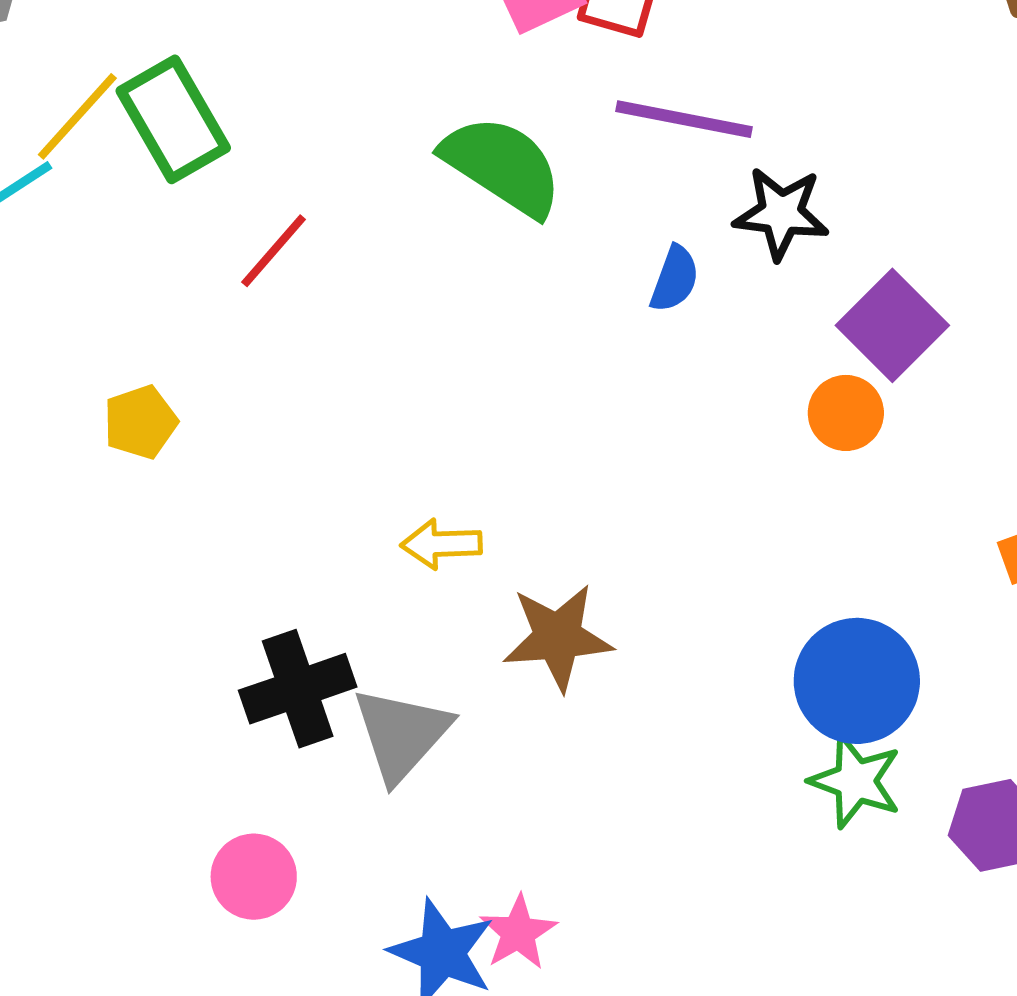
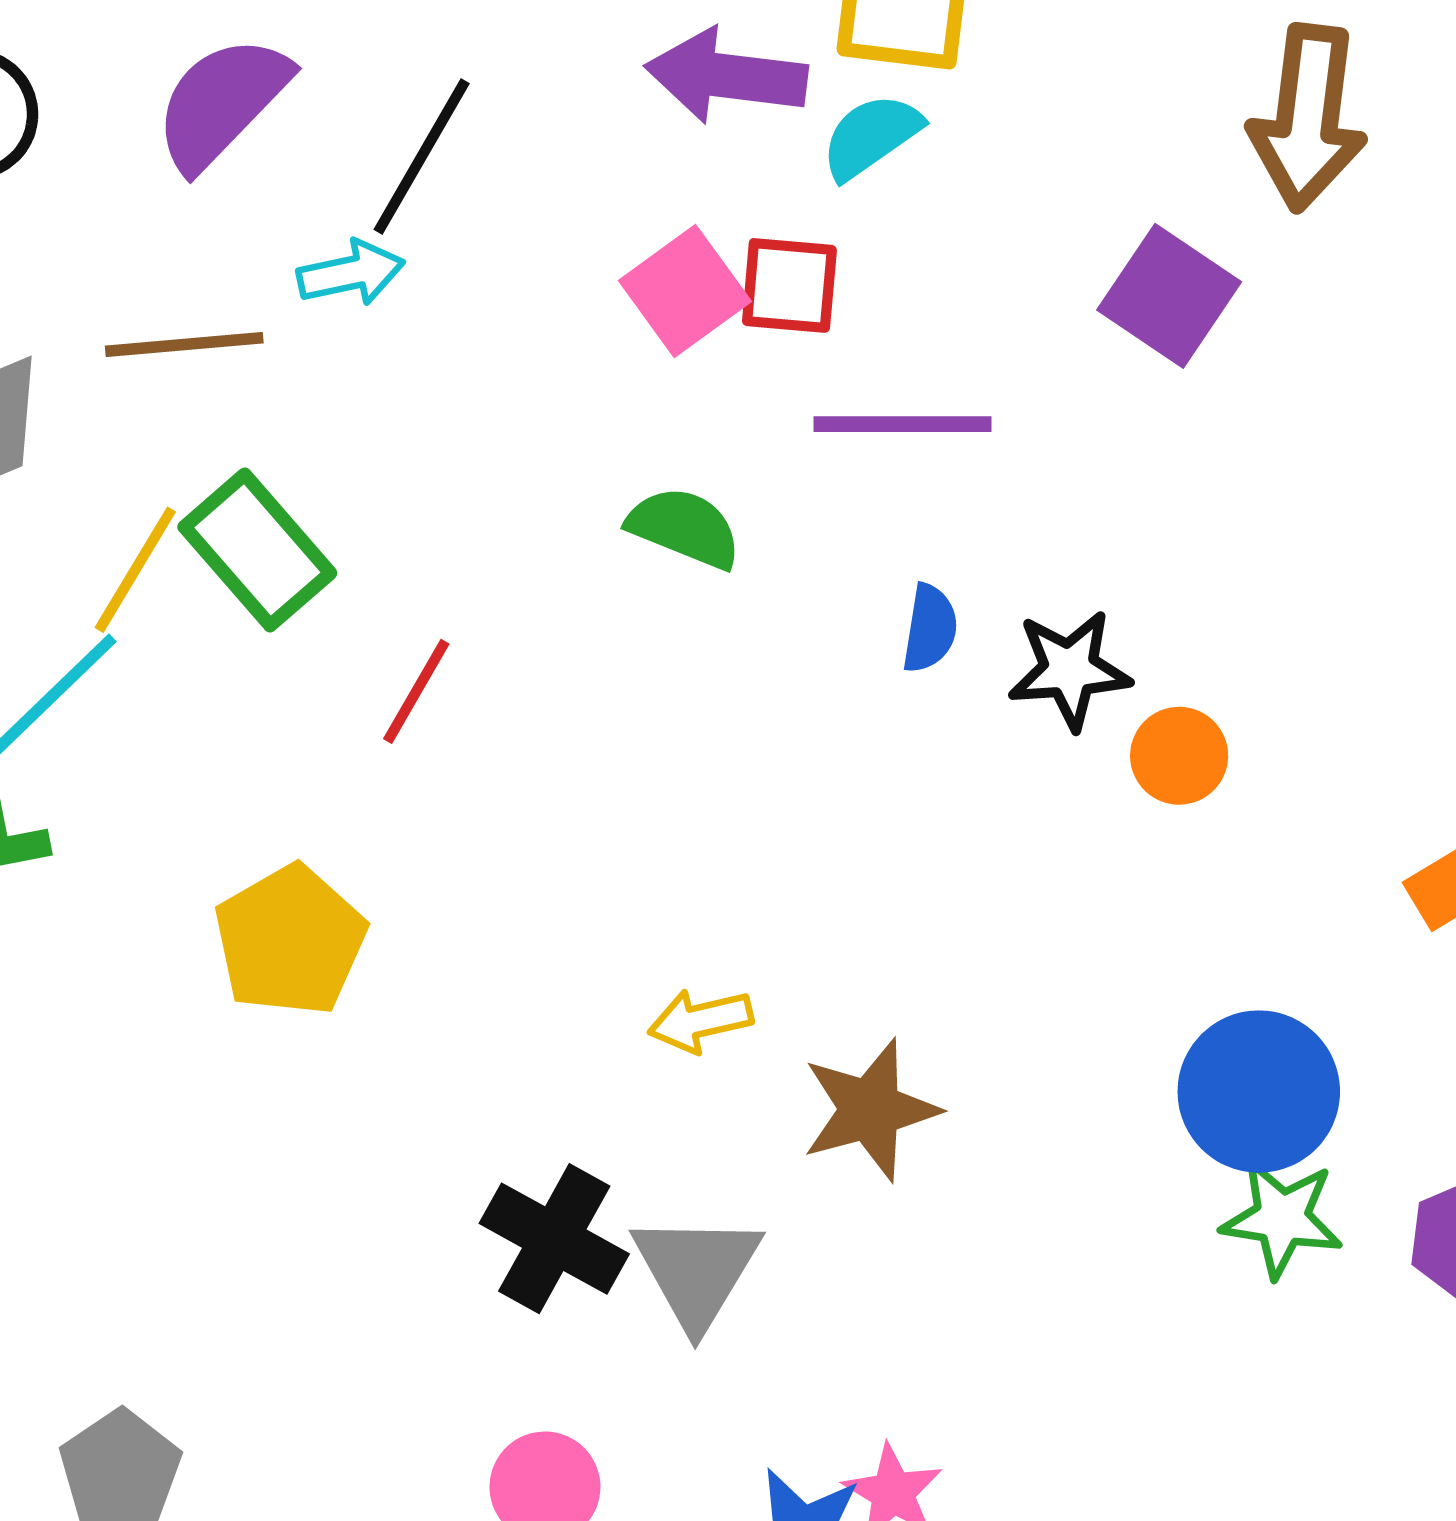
green semicircle: (502, 166) -> (684, 528), size x0.7
black star: (781, 213) -> (1070, 670), moved
purple square: (892, 325) -> (1169, 296), moved
yellow pentagon: (140, 422) -> (290, 940), size x1.6
black cross: (298, 689) -> (554, 1239), turned -31

